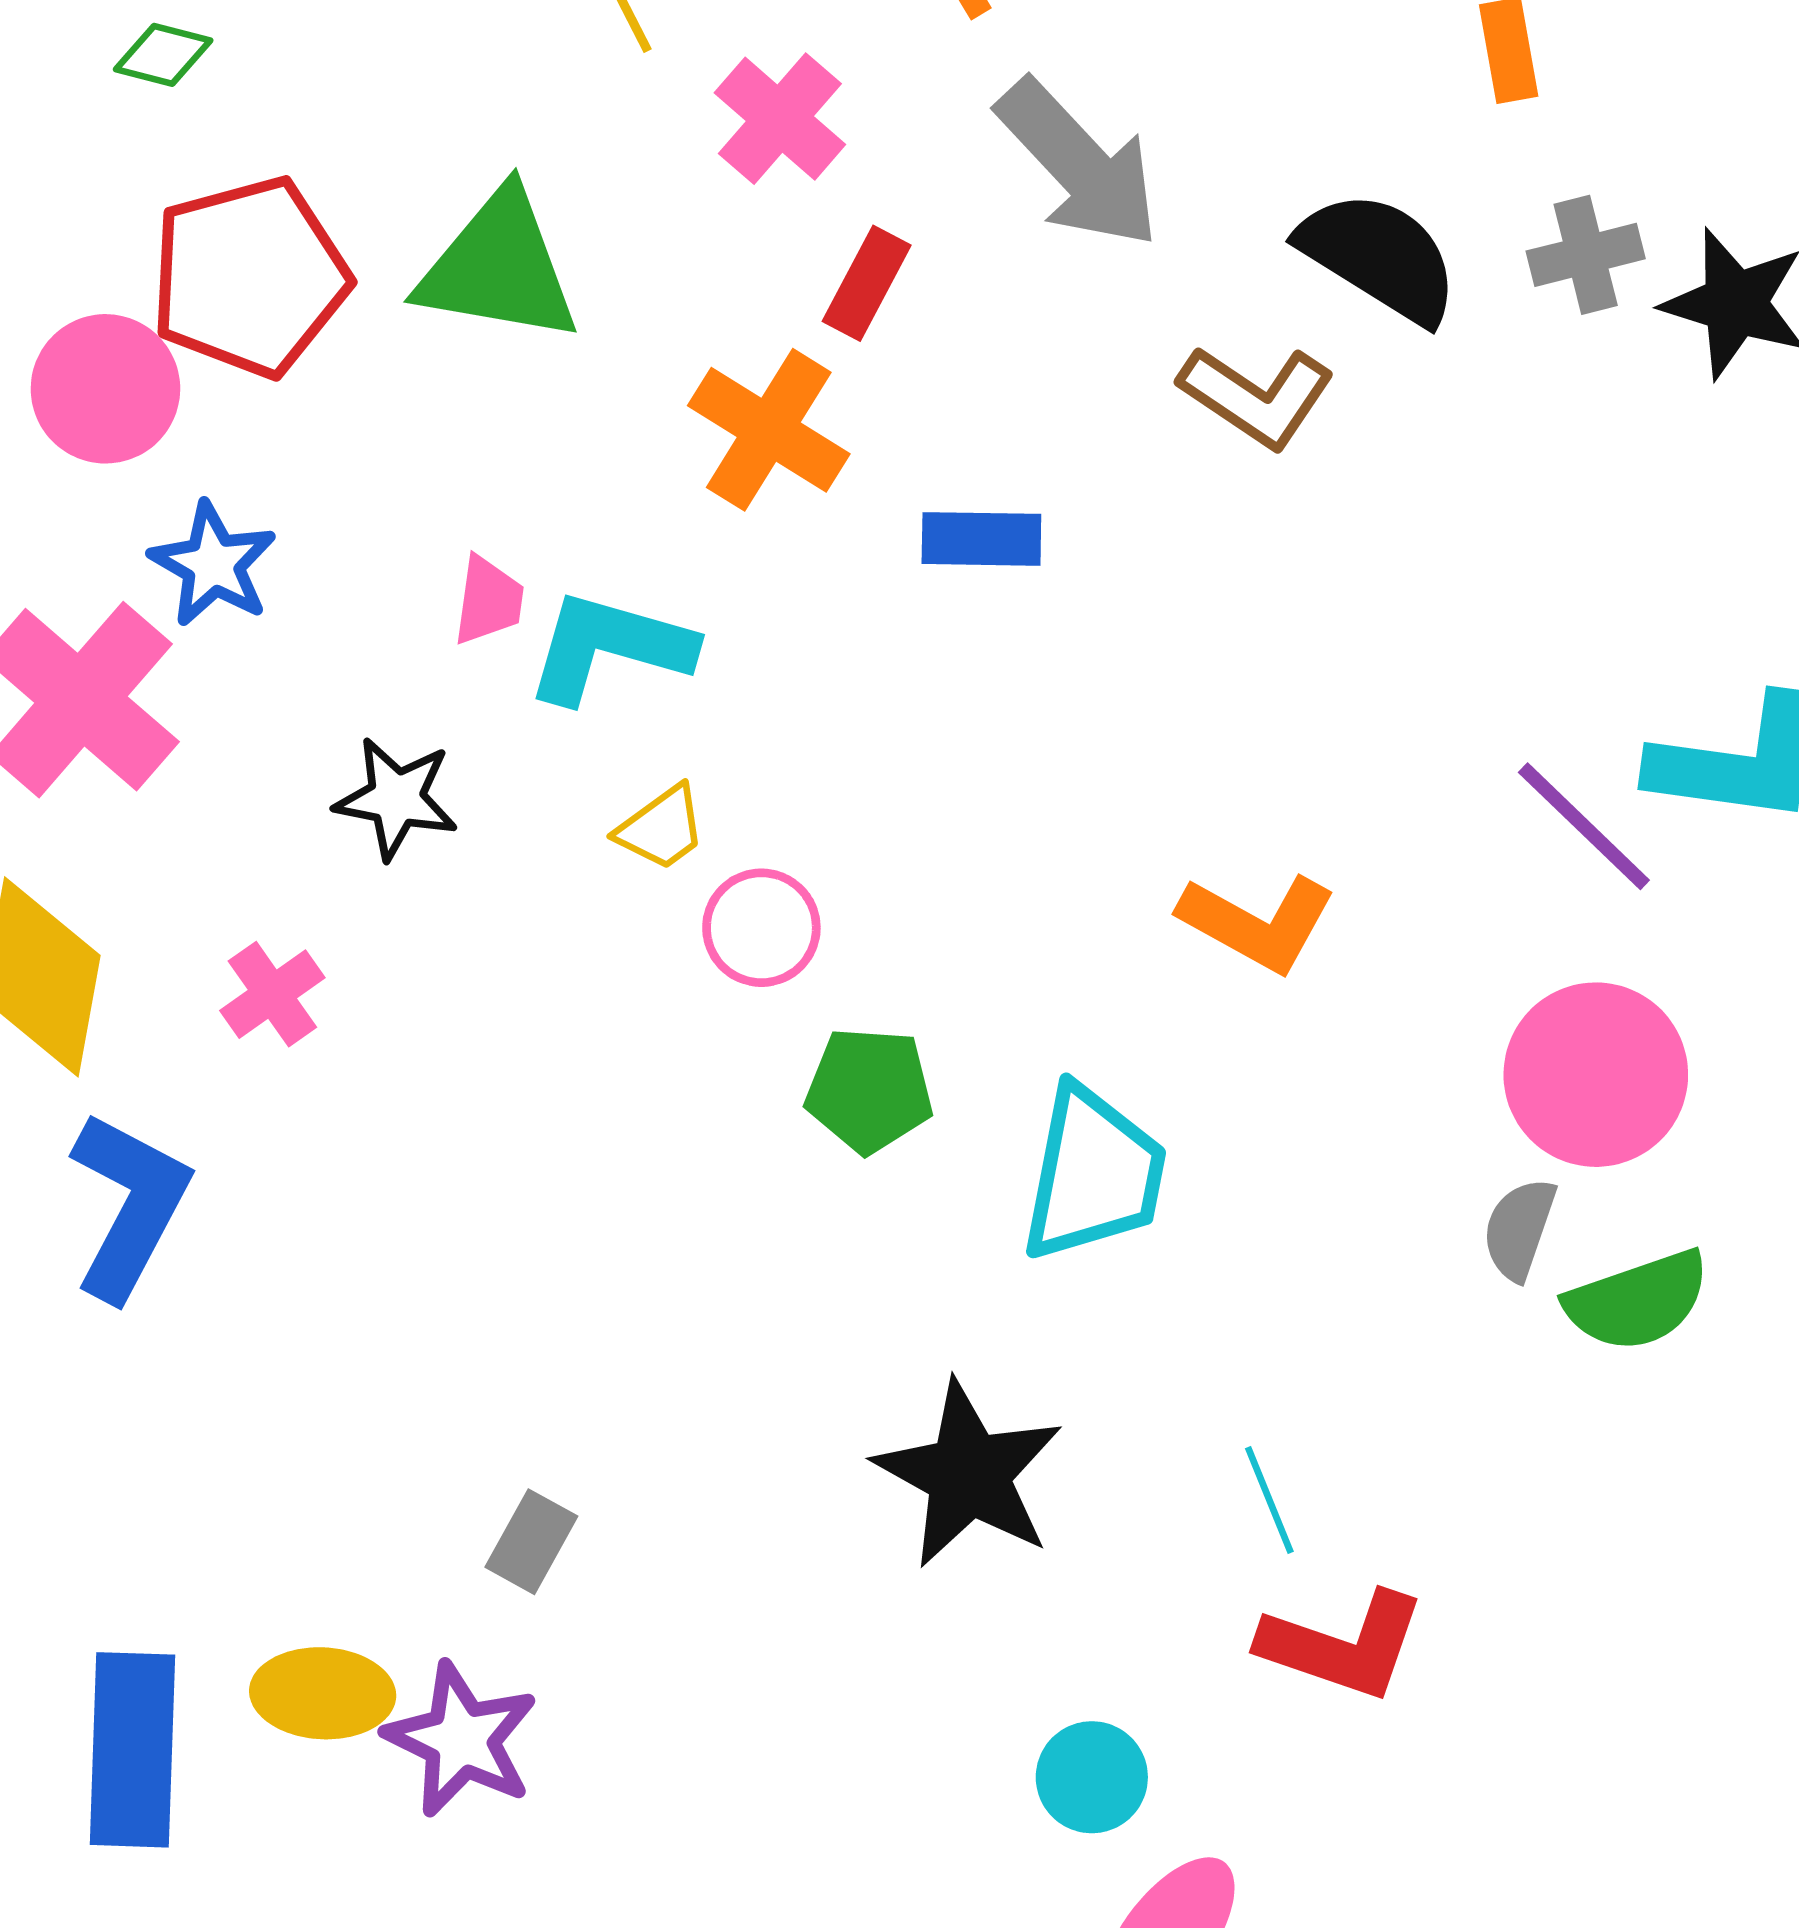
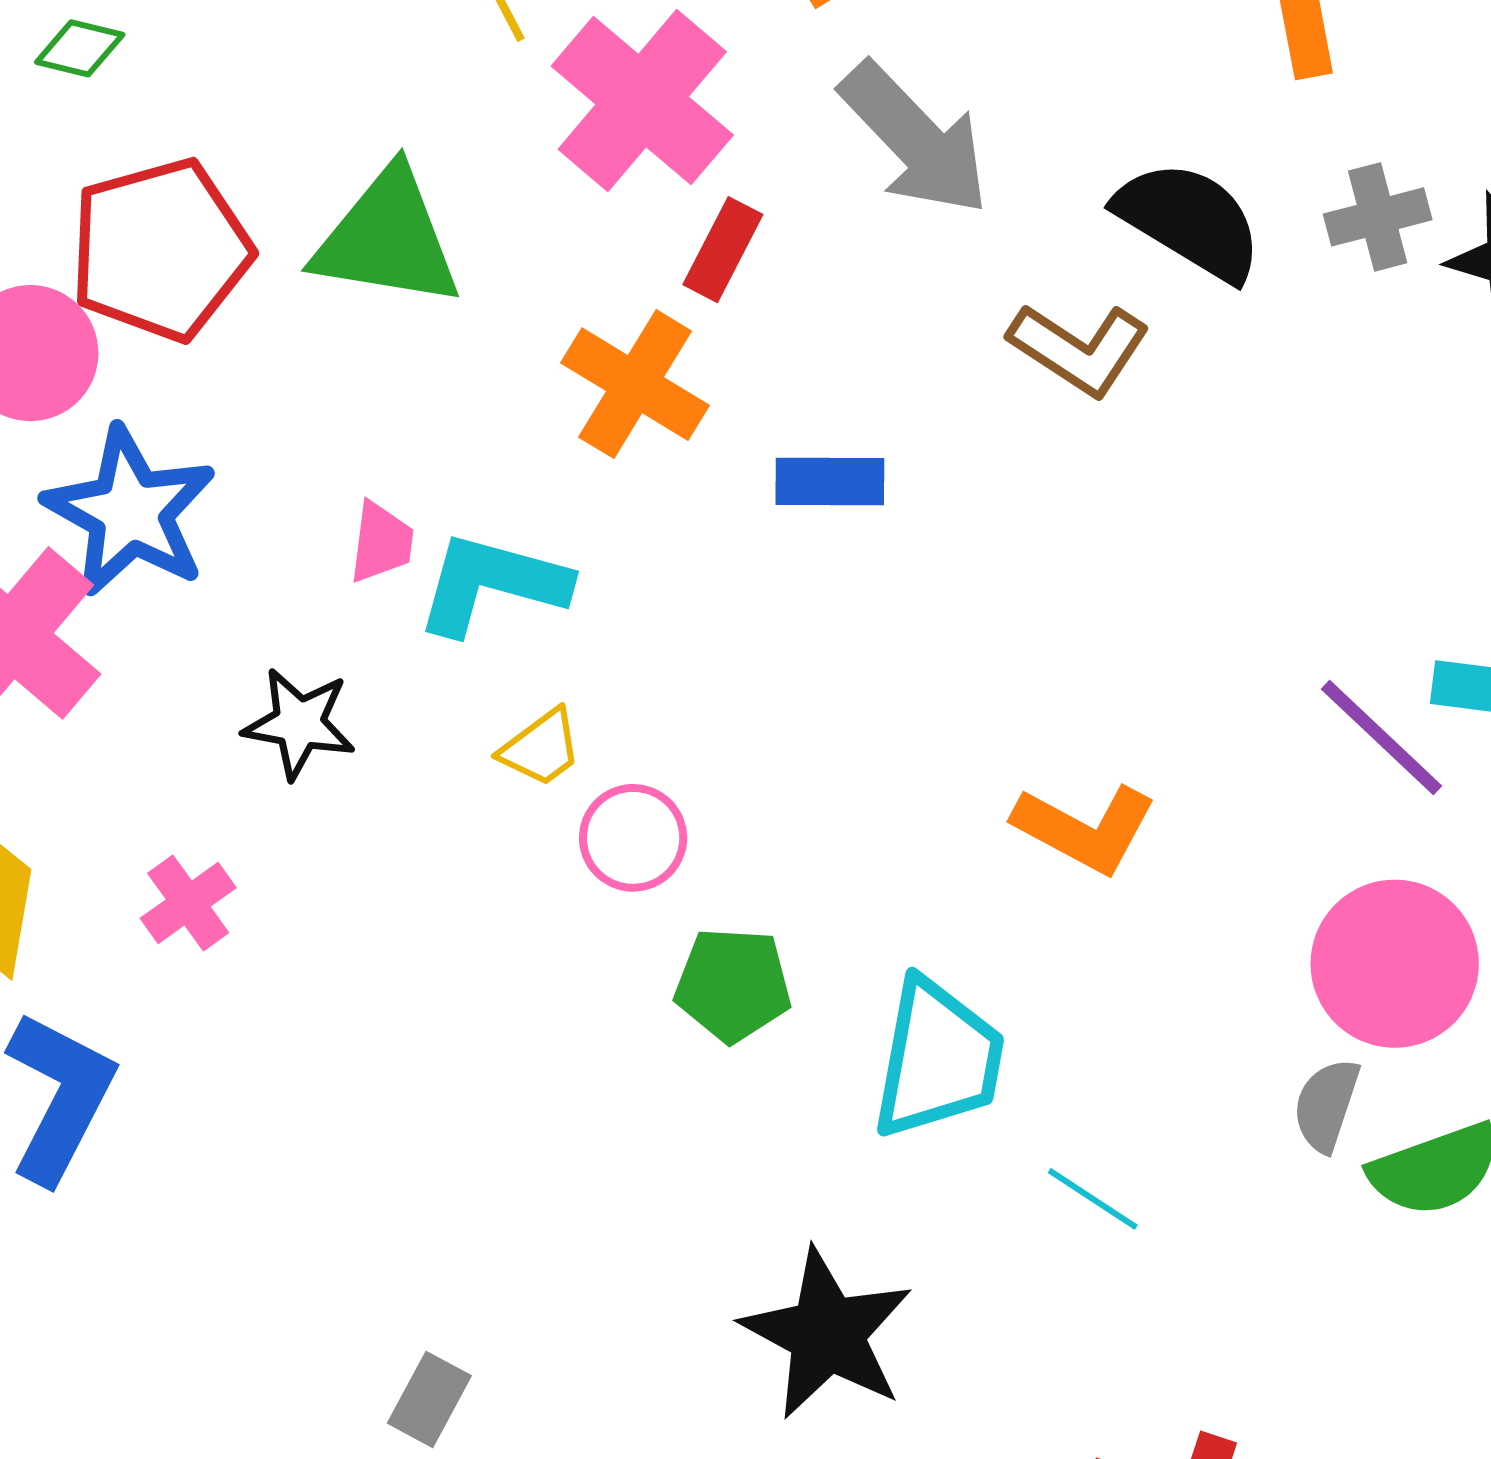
pink cross: (780, 119) -> (642, 101), size x1.5
blue star: (213, 564) -> (130, 512), size x1.5
cyan line: (1269, 1500) -> (1093, 1199), moved, turned -34

